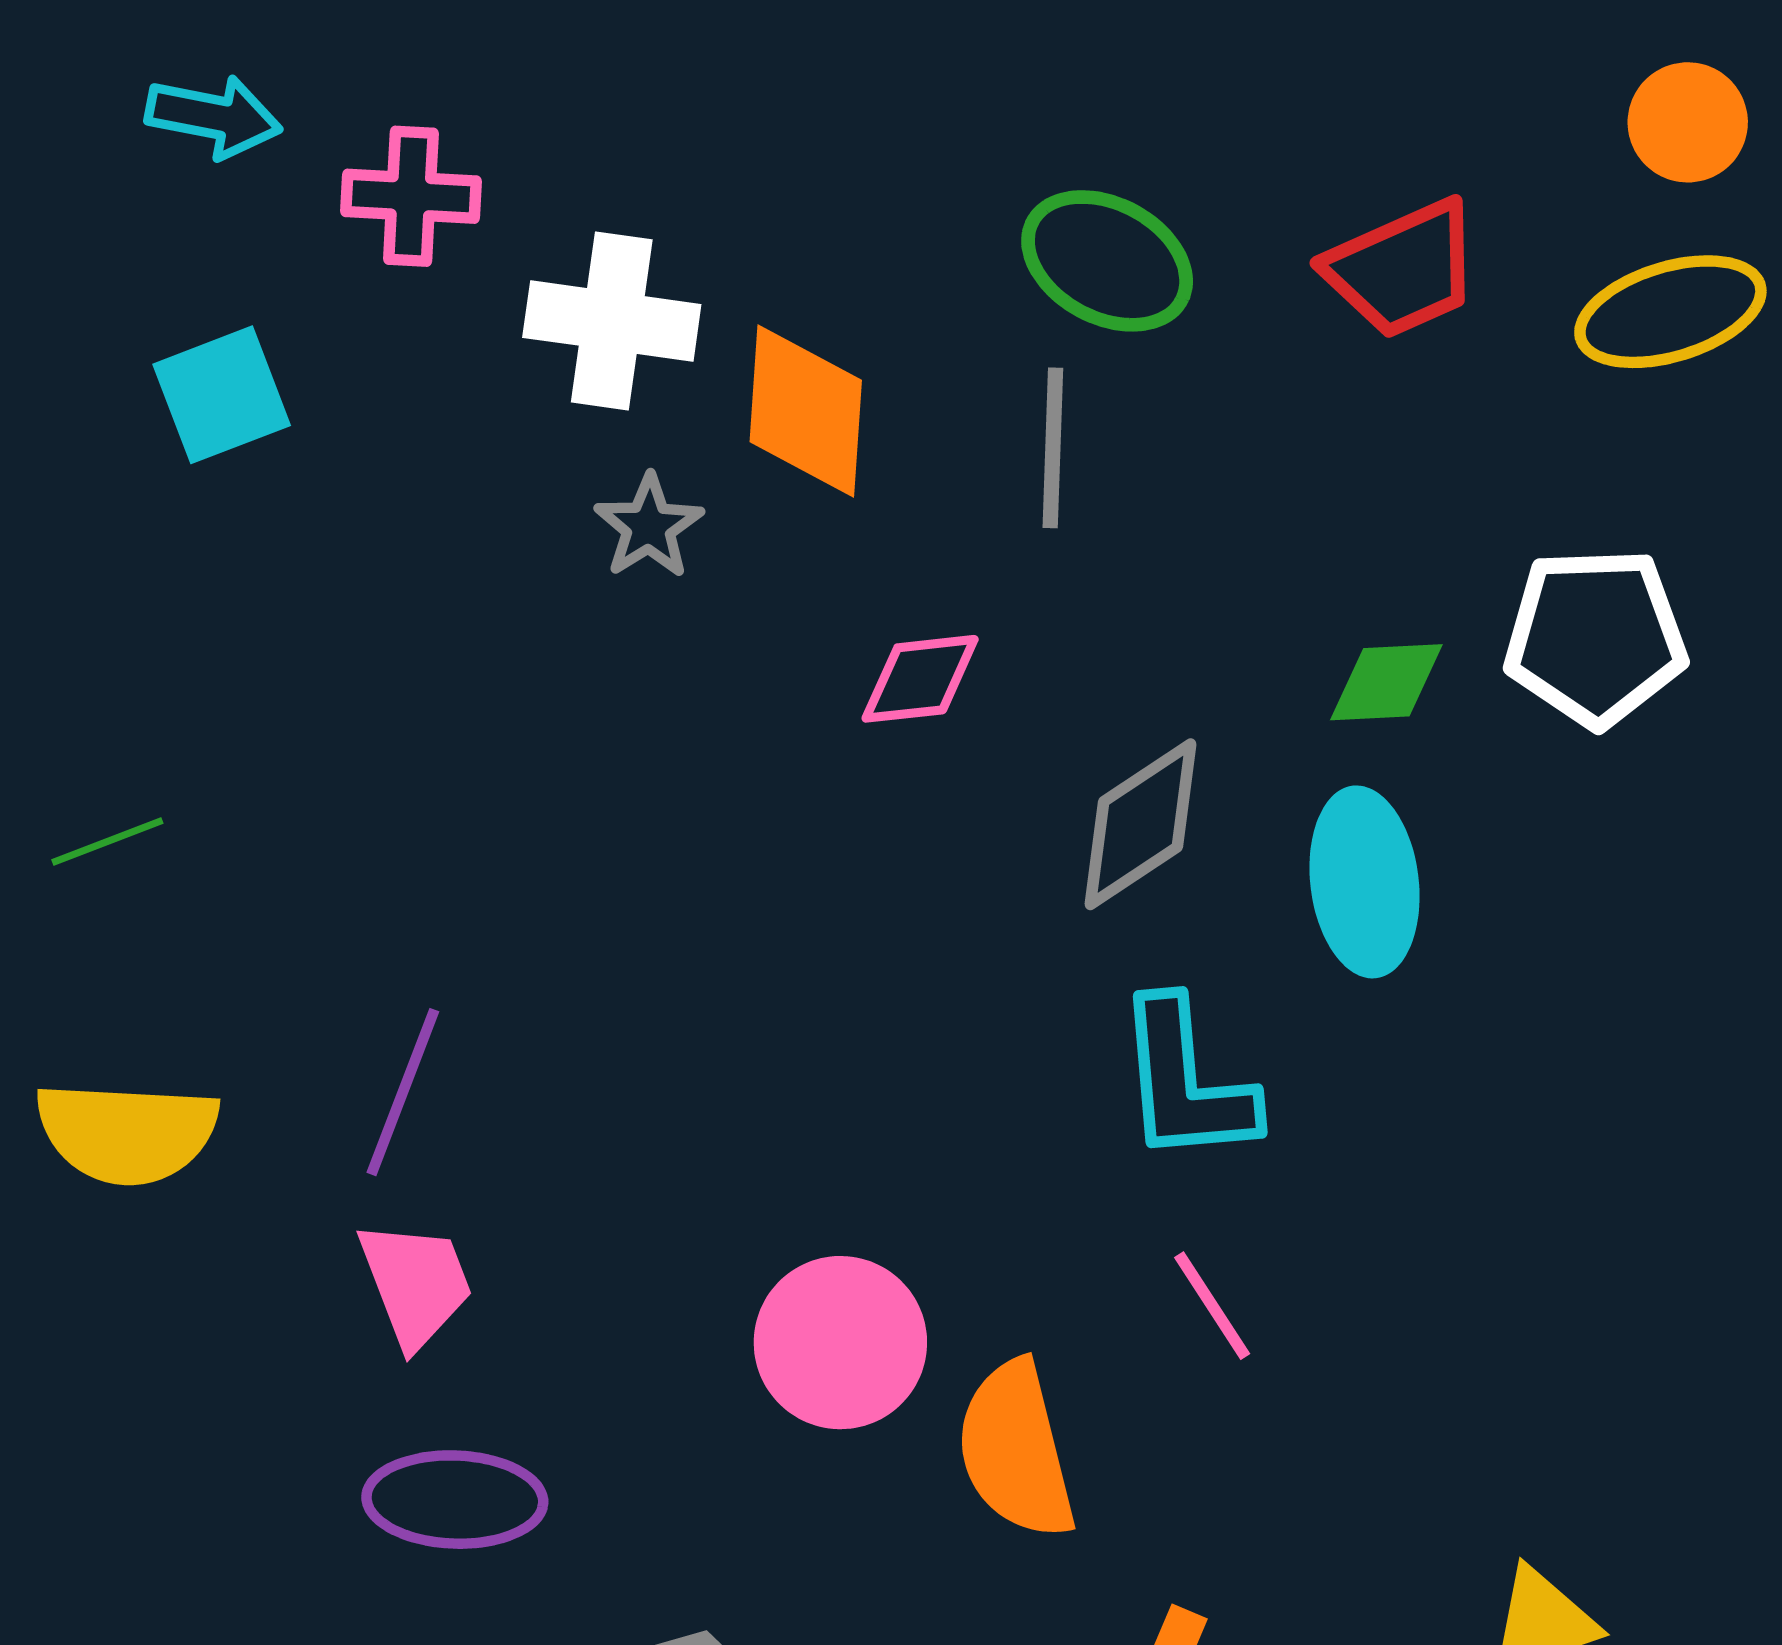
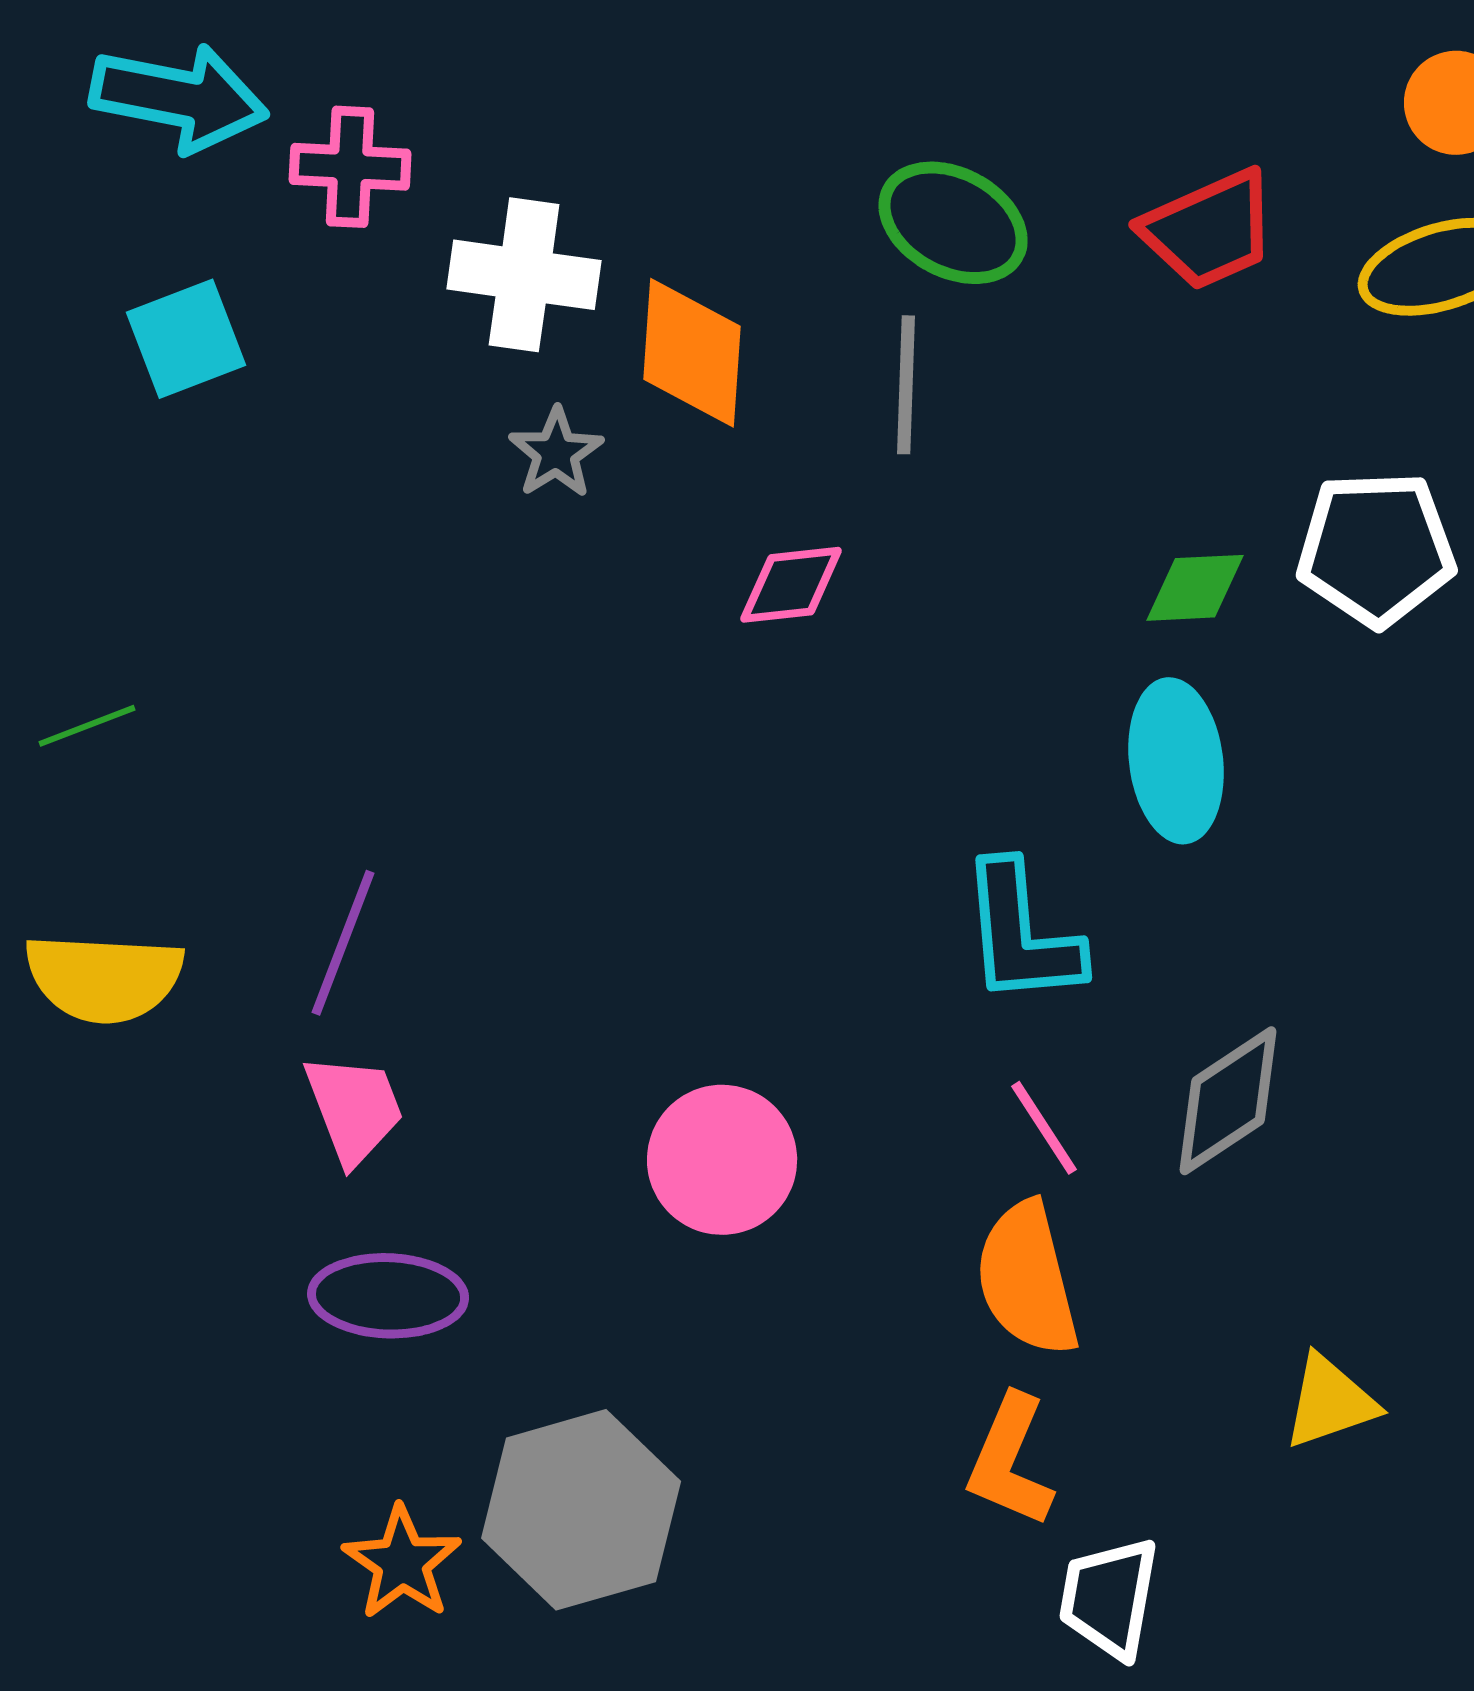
cyan arrow: (214, 117) -> (179, 98), size x1.5
gray diamond: (1141, 824) -> (1228, 1101), moved
orange semicircle: (1016, 1450) -> (1027, 1279), moved

